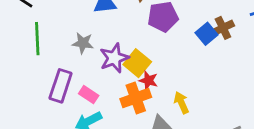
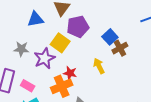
brown cross: (223, 28) -> (120, 48), moved
yellow square: (137, 63) -> (60, 43), moved
yellow arrow: (181, 103) -> (99, 66), moved

